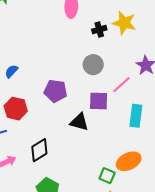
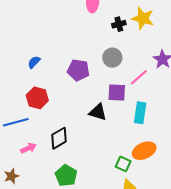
purple pentagon: (56, 91) -> (78, 70), moved
cyan rectangle: (136, 116) -> (140, 113), moved

